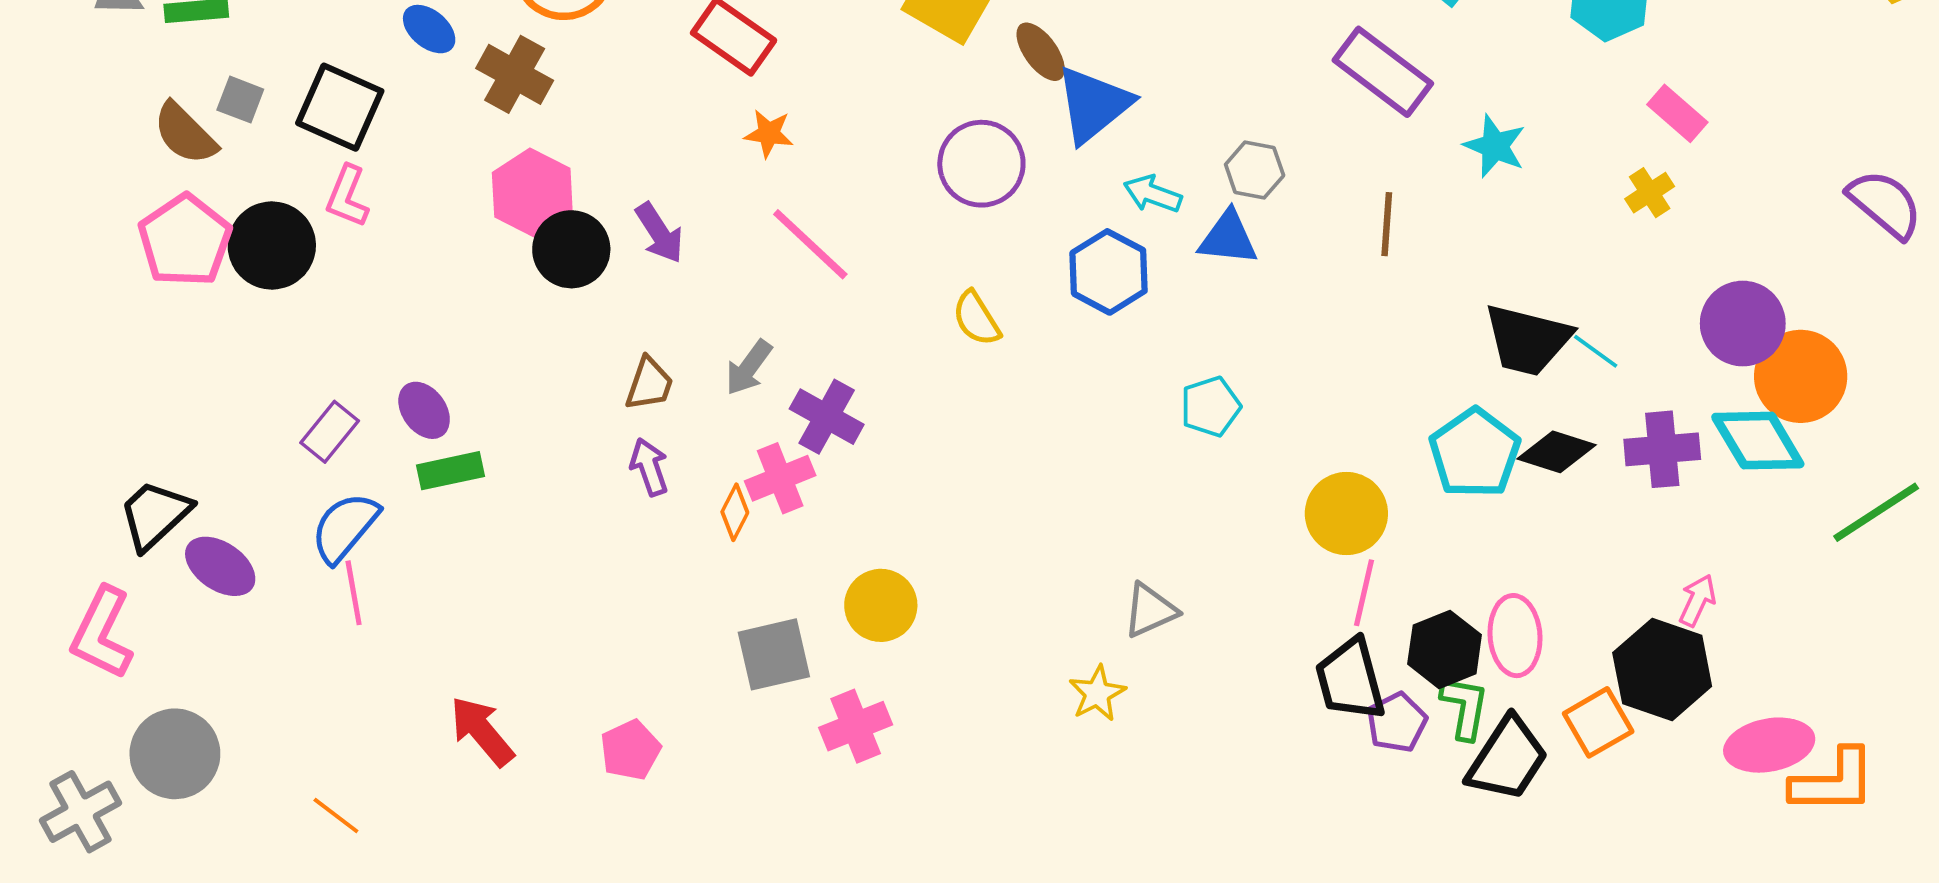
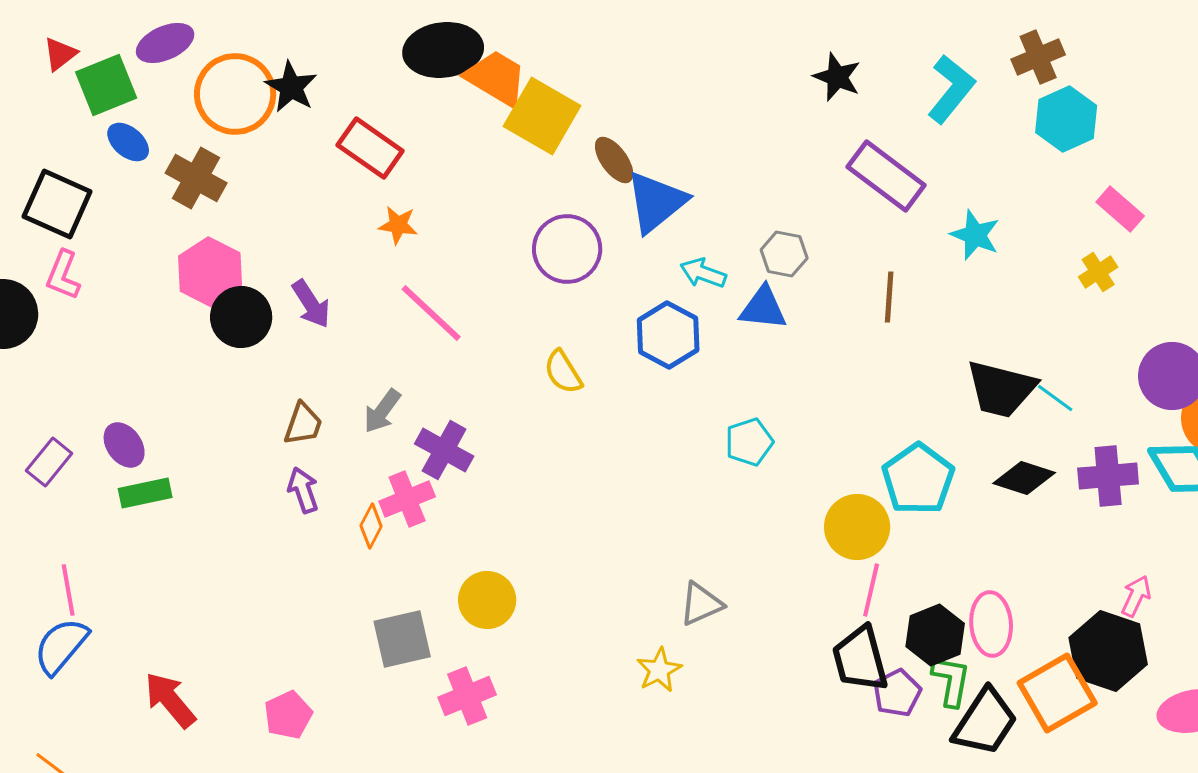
cyan pentagon: (1475, 453) -> (918, 479), moved
blue semicircle: (345, 527) -> (61, 646), moved
orange square: (1598, 722) -> (1057, 693), size x1.4

